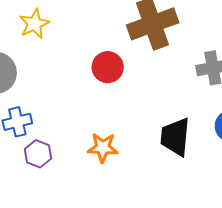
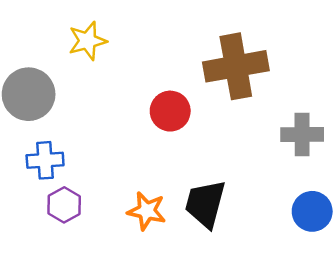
black trapezoid: (175, 137) -> (205, 204), moved

